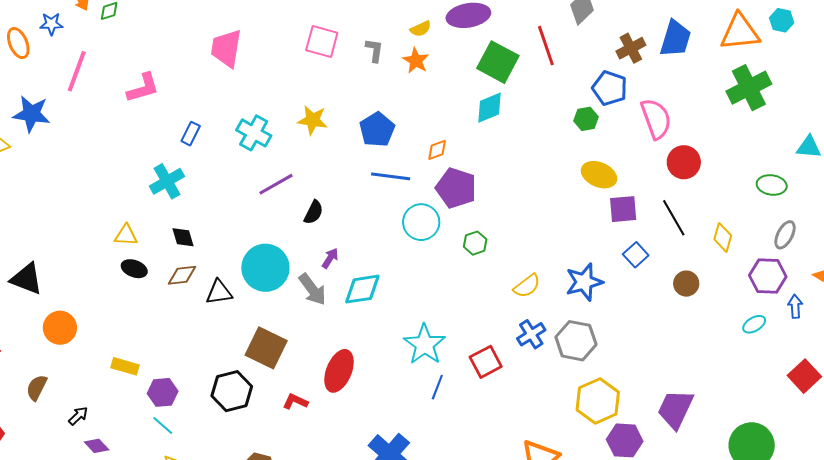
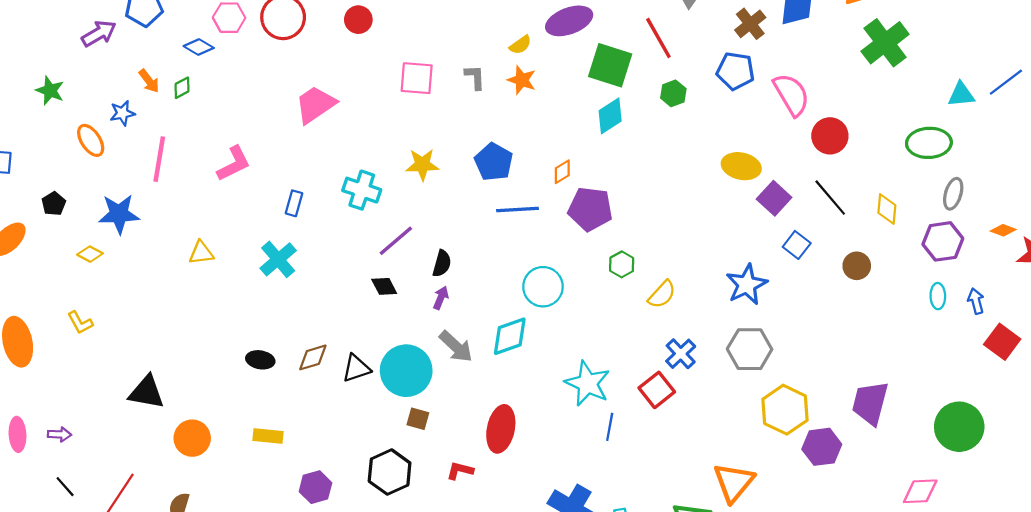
pink trapezoid: (226, 48) -> (315, 105), turned 57
green hexagon: (586, 119) -> (673, 93), moved
green ellipse: (772, 185) -> (929, 143), size x1.4
purple square: (623, 209) -> (774, 198), turned -32
cyan circle: (421, 222) -> (543, 287), moved
yellow triangle: (126, 235) -> (201, 253), moved
black diamond: (183, 237) -> (384, 286), moved
purple arrow: (330, 258) -> (441, 298), moved
cyan circle: (265, 268) -> (406, 371), moved
yellow semicircle: (527, 286) -> (662, 294), moved
blue arrow: (795, 306) -> (976, 301), moved
cyan ellipse: (754, 324) -> (938, 296), turned -50
blue cross: (531, 334) -> (681, 354), moved
brown square: (266, 348) -> (418, 419), size x0.5
yellow rectangle: (125, 366) -> (268, 436), moved

